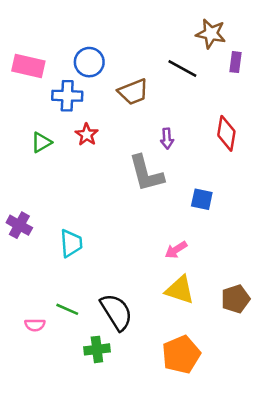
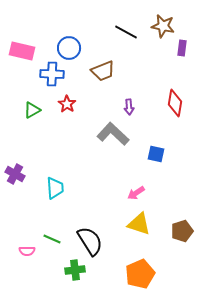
black line: (182, 69) -> (126, 32), moved
gray L-shape: (146, 173) -> (113, 134), turned 148

